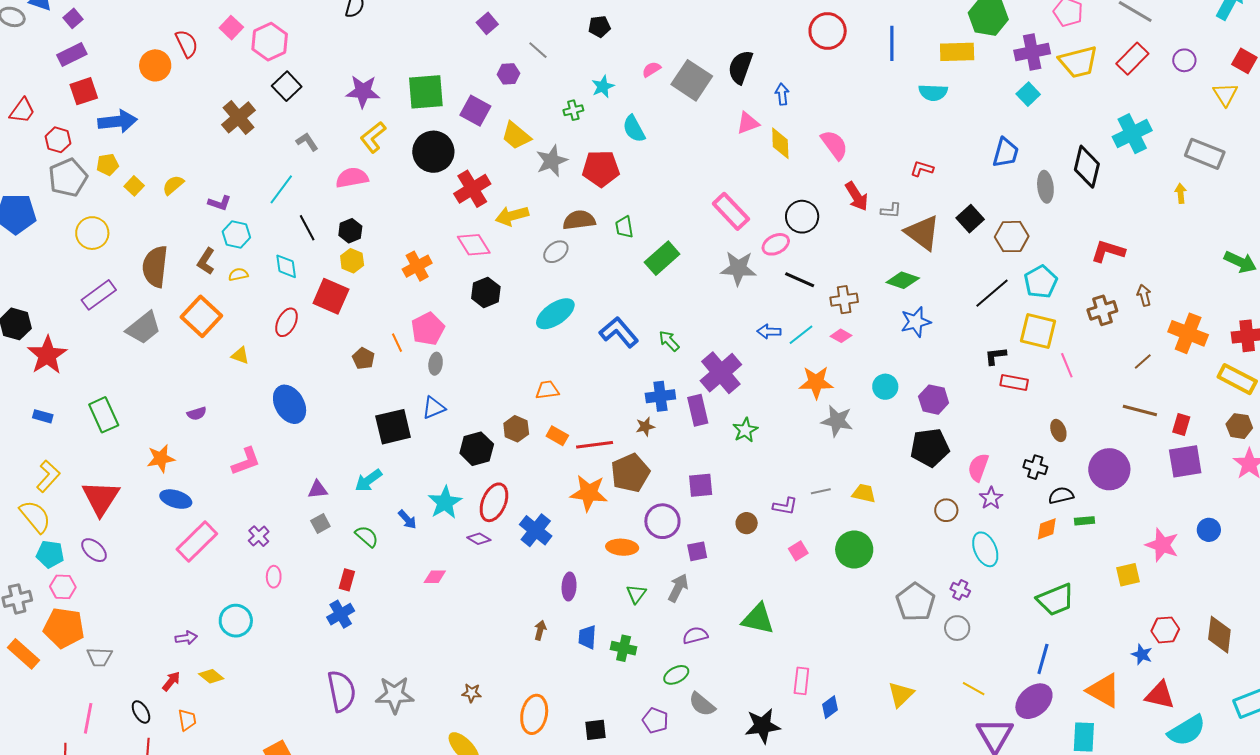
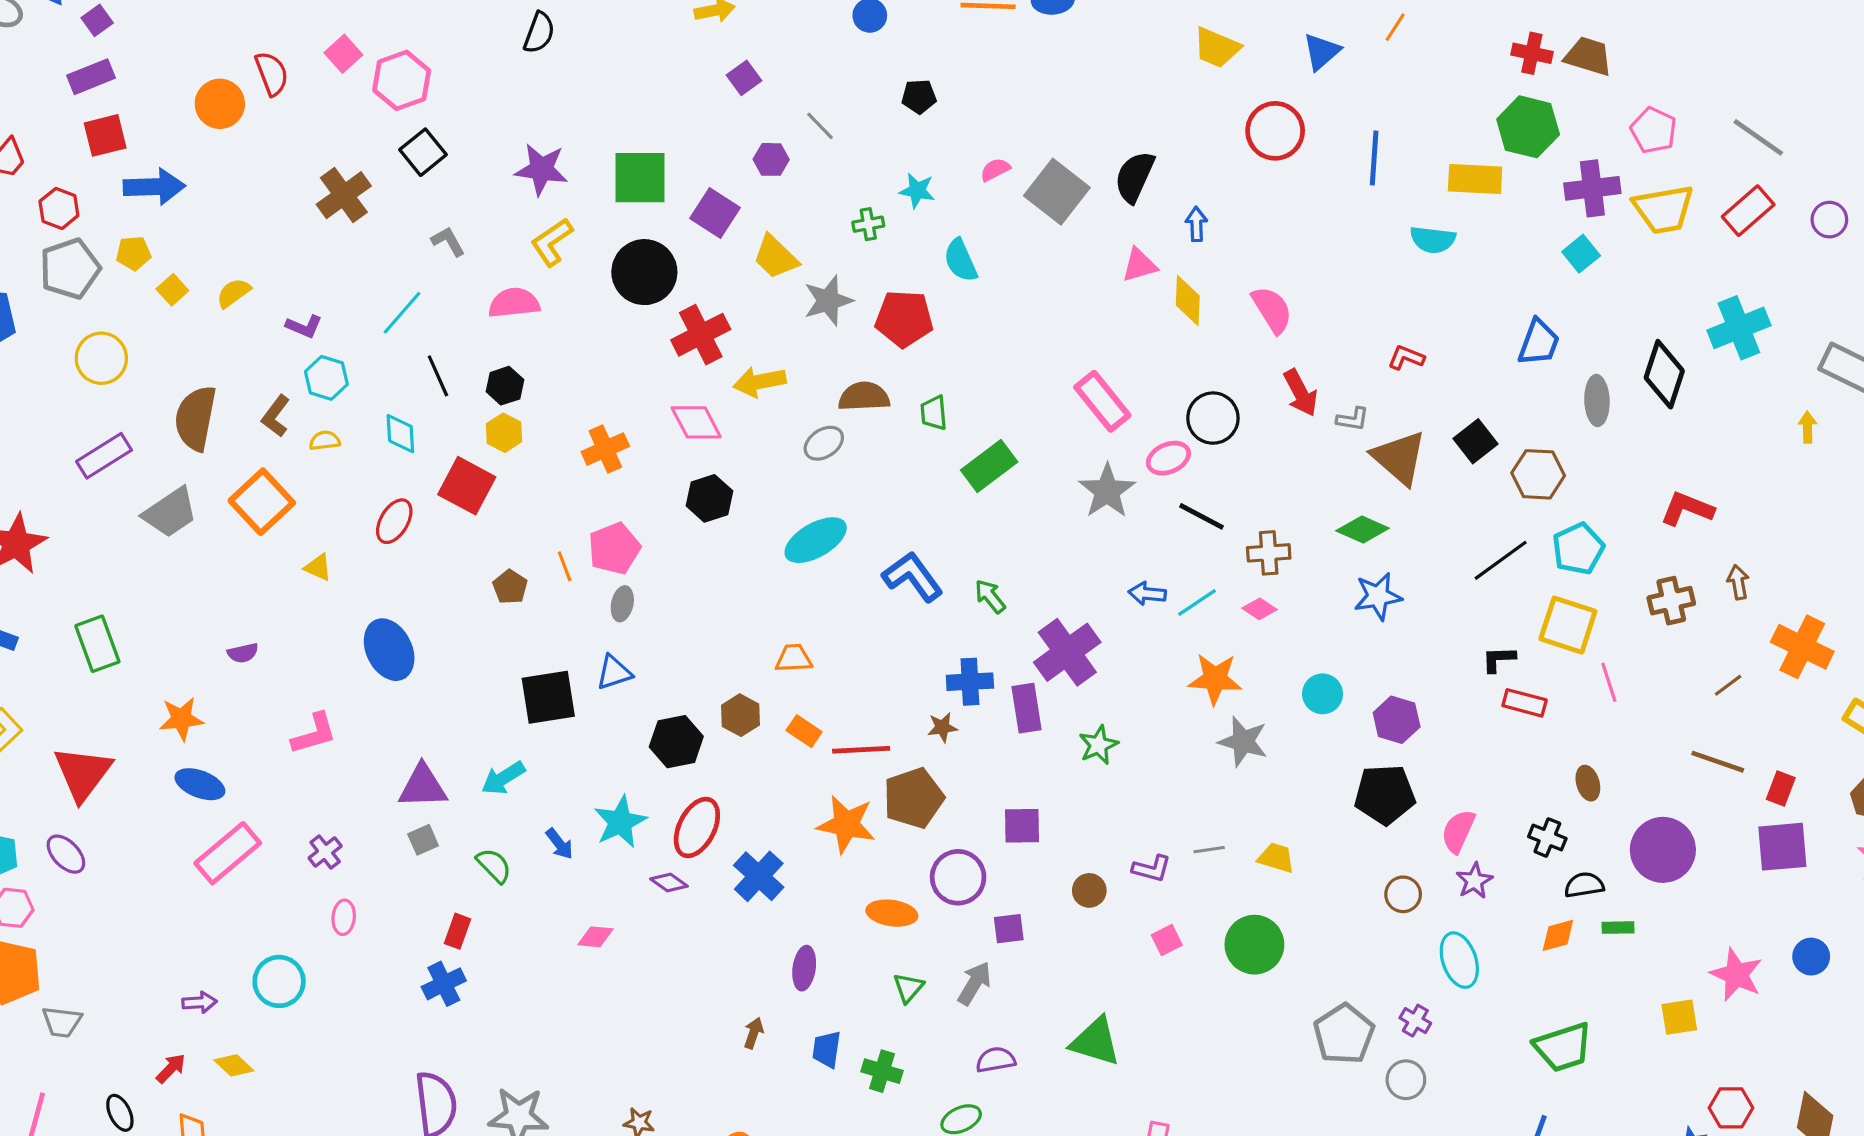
cyan star: (603, 87) -> (917, 191), turned 30
gray star: (738, 268) -> (1107, 491), turned 30
purple triangle: (318, 490) -> (423, 786), size x1.6

